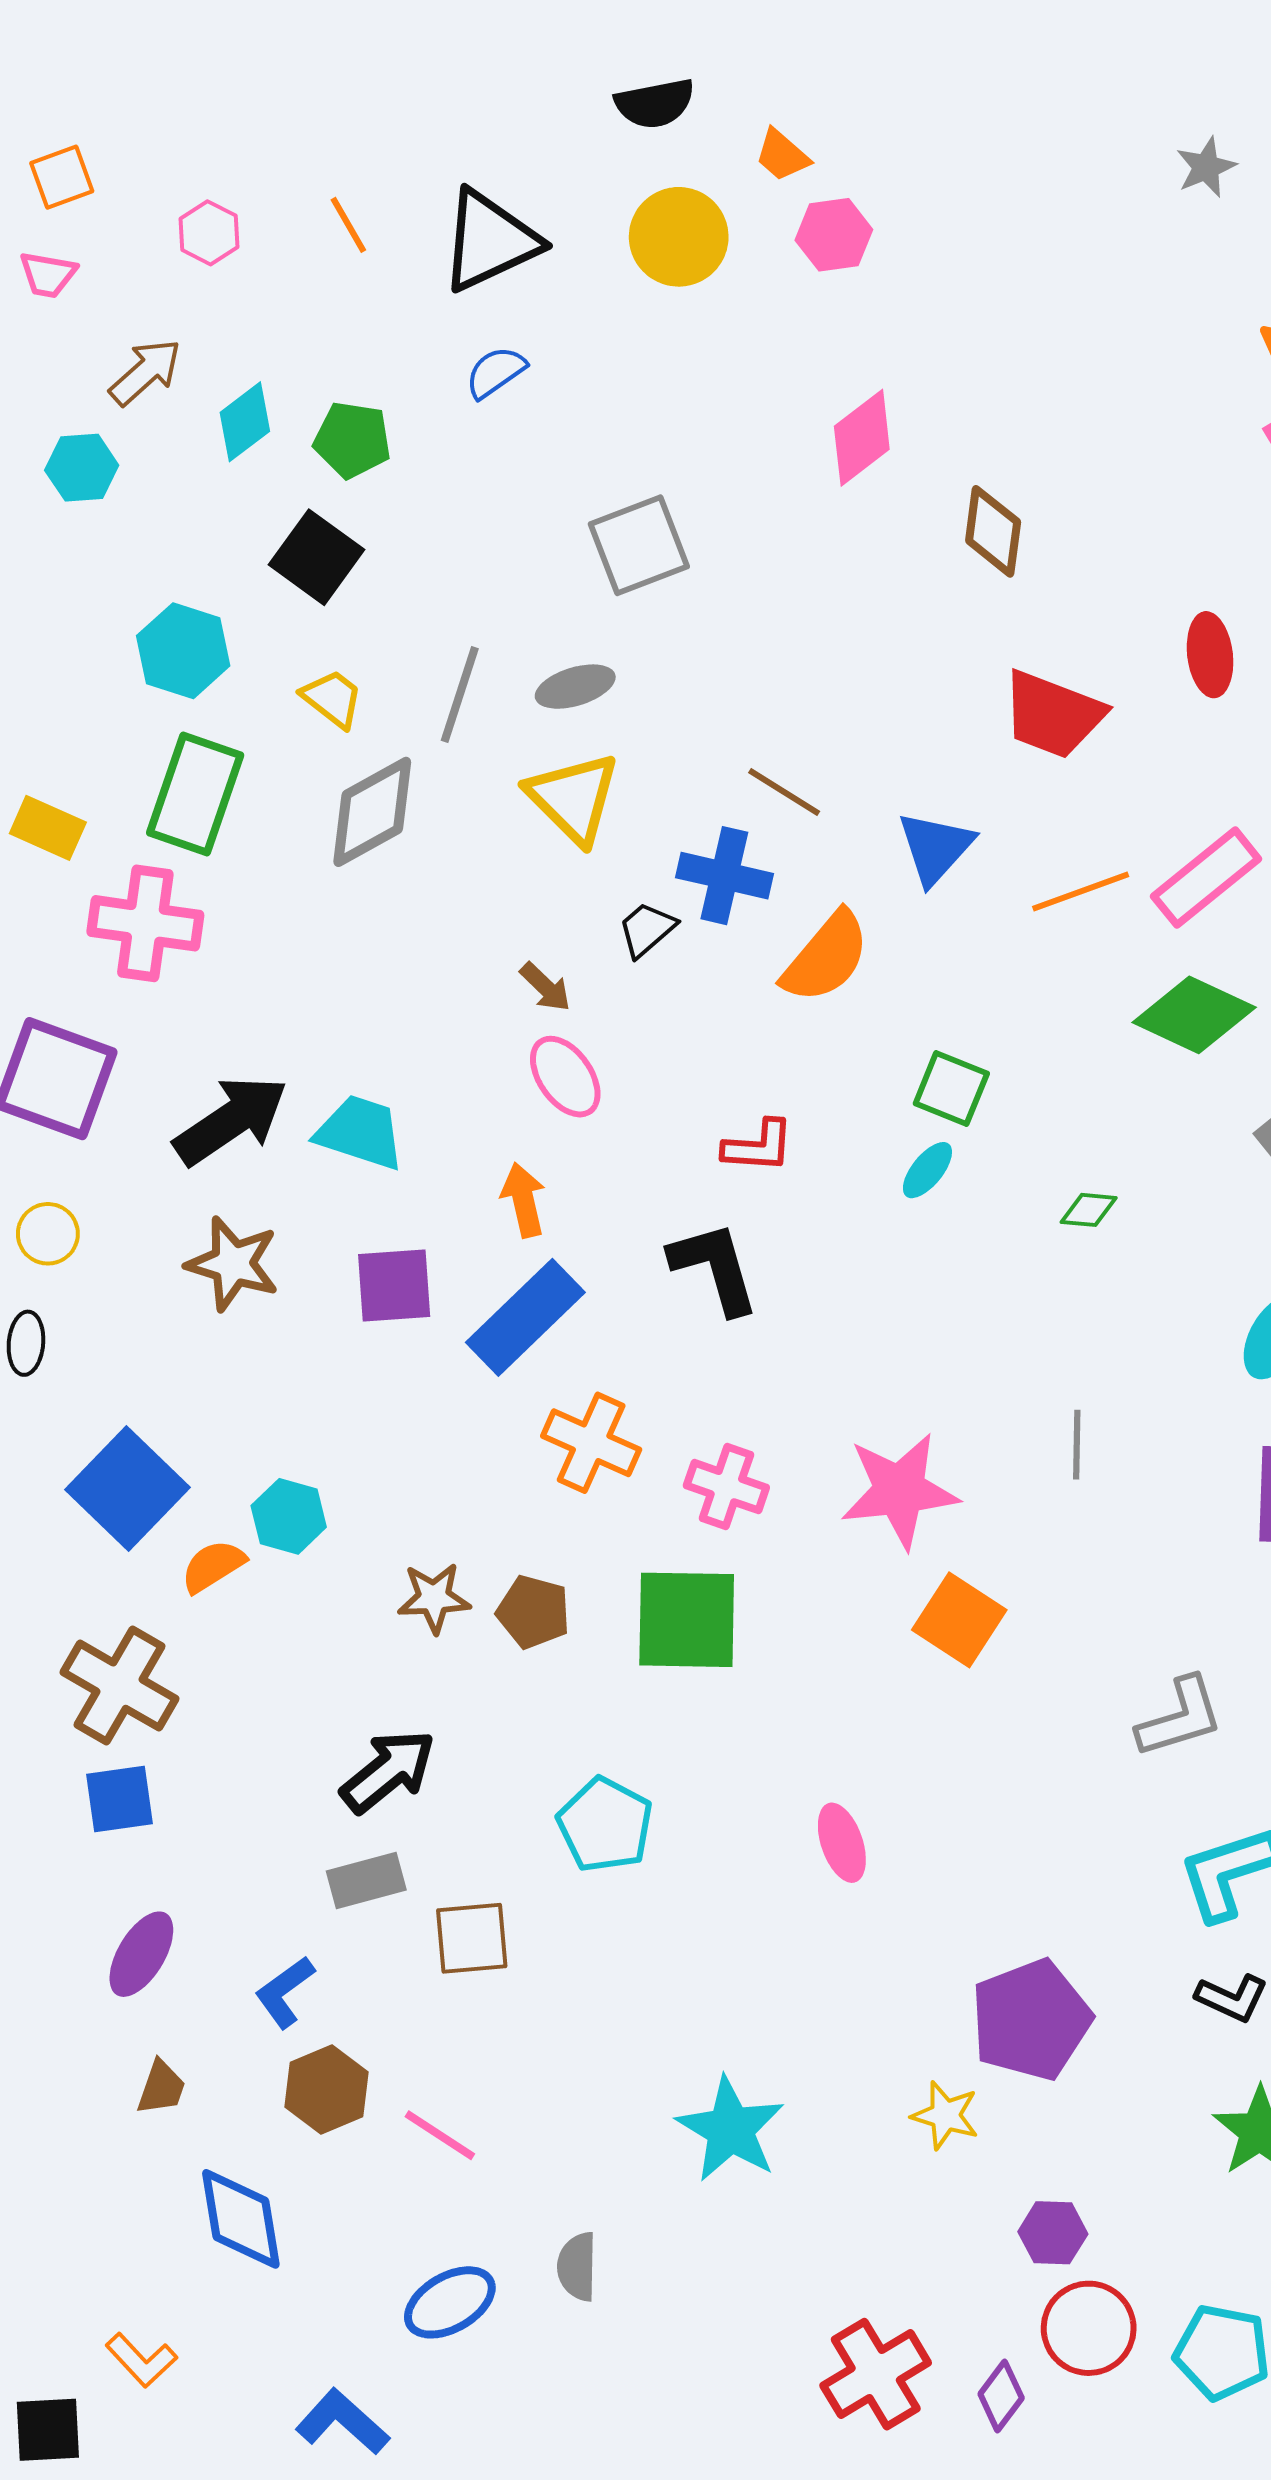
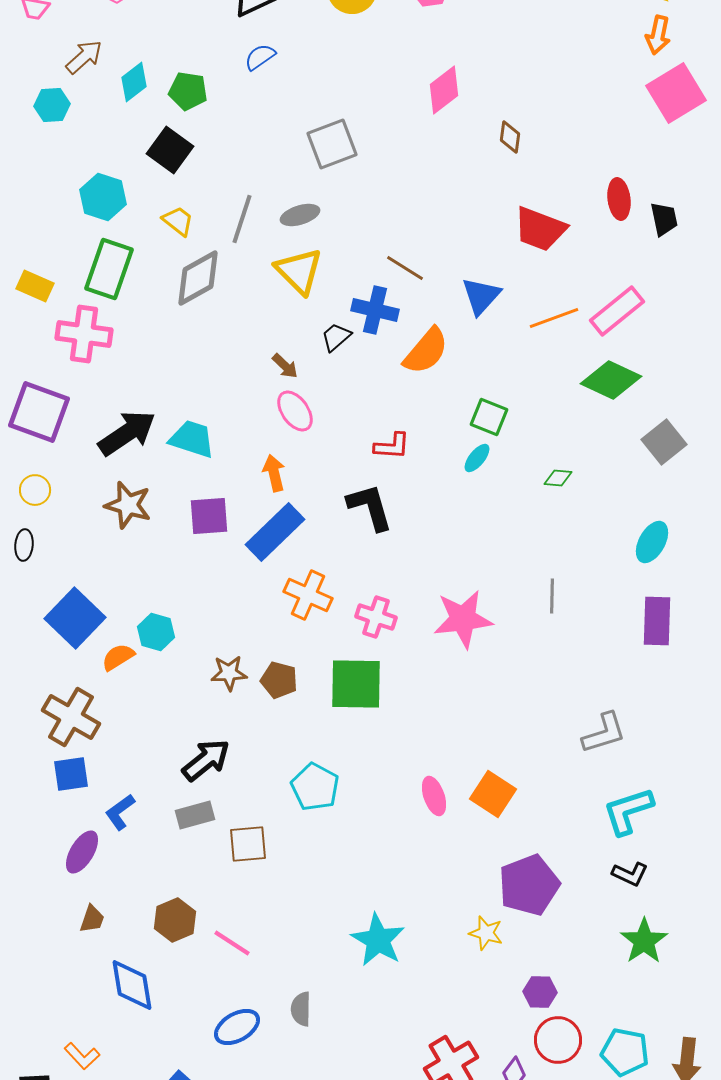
brown diamond: (993, 531) -> (510, 137), size x0.7
orange square: (959, 1620) -> (493, 794), moved
blue L-shape: (285, 1992) -> (120, 812), moved

